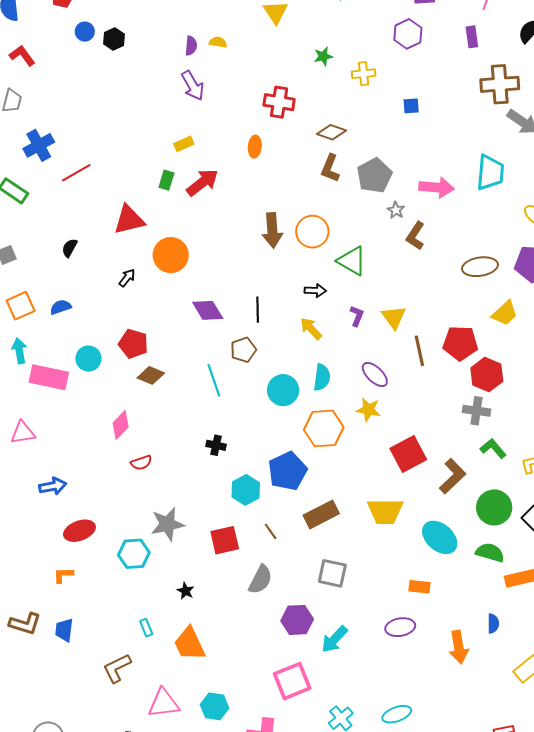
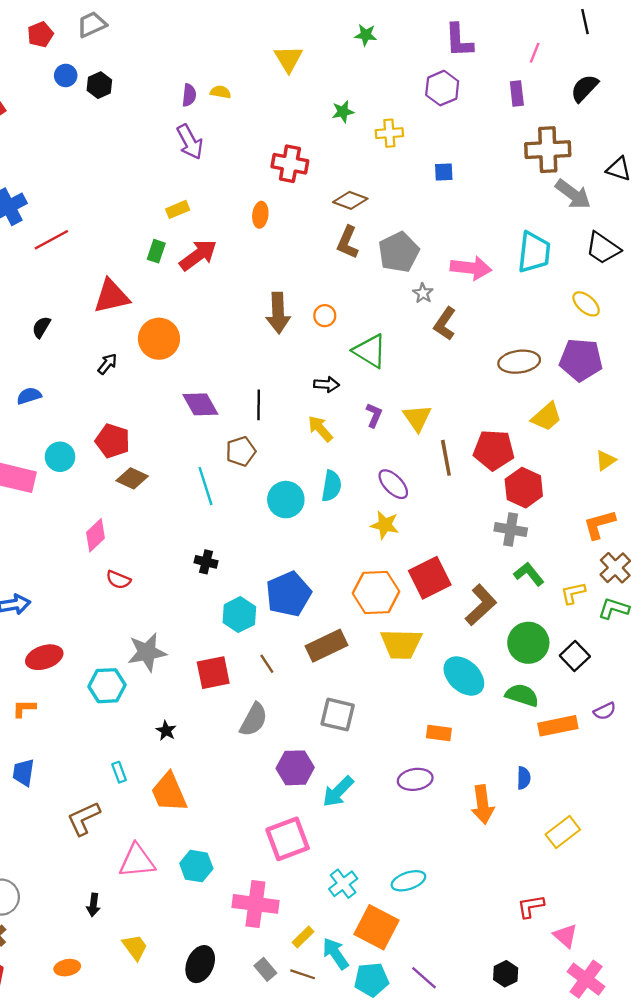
orange circle: (312, 232) -> (325, 316), size x0.6
orange hexagon: (324, 428) -> (376, 592), moved
red semicircle: (141, 463) -> (118, 580), turned 40

